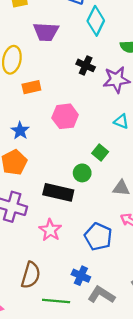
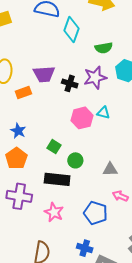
purple trapezoid: (46, 32) -> (44, 74), moved
black cross: (86, 65) -> (70, 83), moved
pink hexagon: (65, 116) -> (82, 118), moved
green square: (100, 153) -> (54, 147), moved

